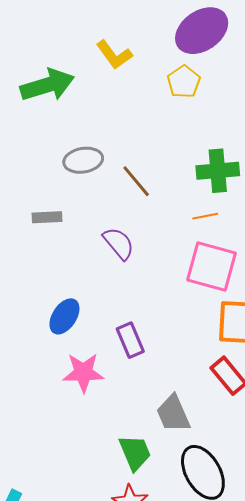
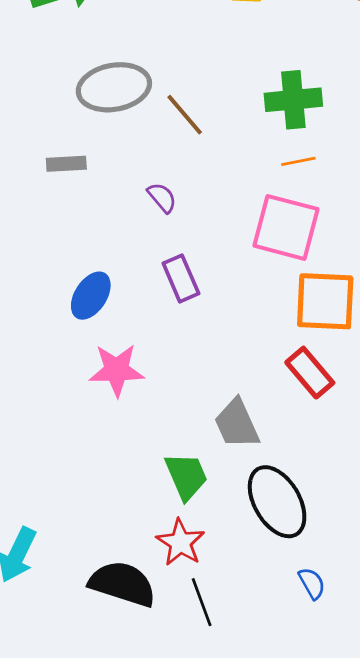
gray ellipse: (83, 160) -> (114, 87), size x1.4
orange line: (205, 216) -> (298, 161), moved
purple semicircle: (119, 243) -> (162, 198), size x0.7
purple rectangle: (130, 340) -> (181, 278), moved

